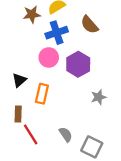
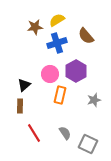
pink circle: (49, 57) -> (50, 74), moved
orange rectangle: (42, 94) -> (60, 95), moved
brown rectangle: (18, 114) -> (20, 106), moved

